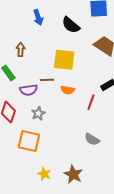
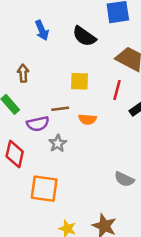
yellow square: (64, 60) -> (80, 81), size x0.7
red line: (91, 102) -> (117, 90), moved
gray star: (38, 114) -> (58, 143), moved

